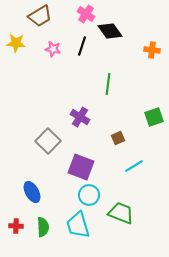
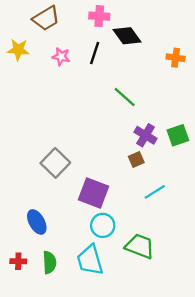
pink cross: (86, 14) -> (99, 16), turned -30
green line: (108, 84) -> (125, 97), turned -55
purple cross: (80, 117) -> (145, 135), moved

